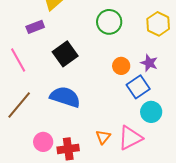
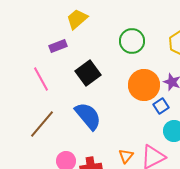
orange circle: (121, 66) -> (144, 85), size x1.8
blue square: (138, 87) -> (161, 106), size x0.7
blue semicircle: (65, 97) -> (88, 116), turned 32

